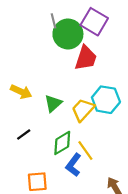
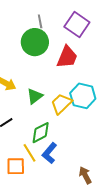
green circle: (68, 34) -> (35, 42), moved
yellow line: (85, 150) -> (29, 153), moved

